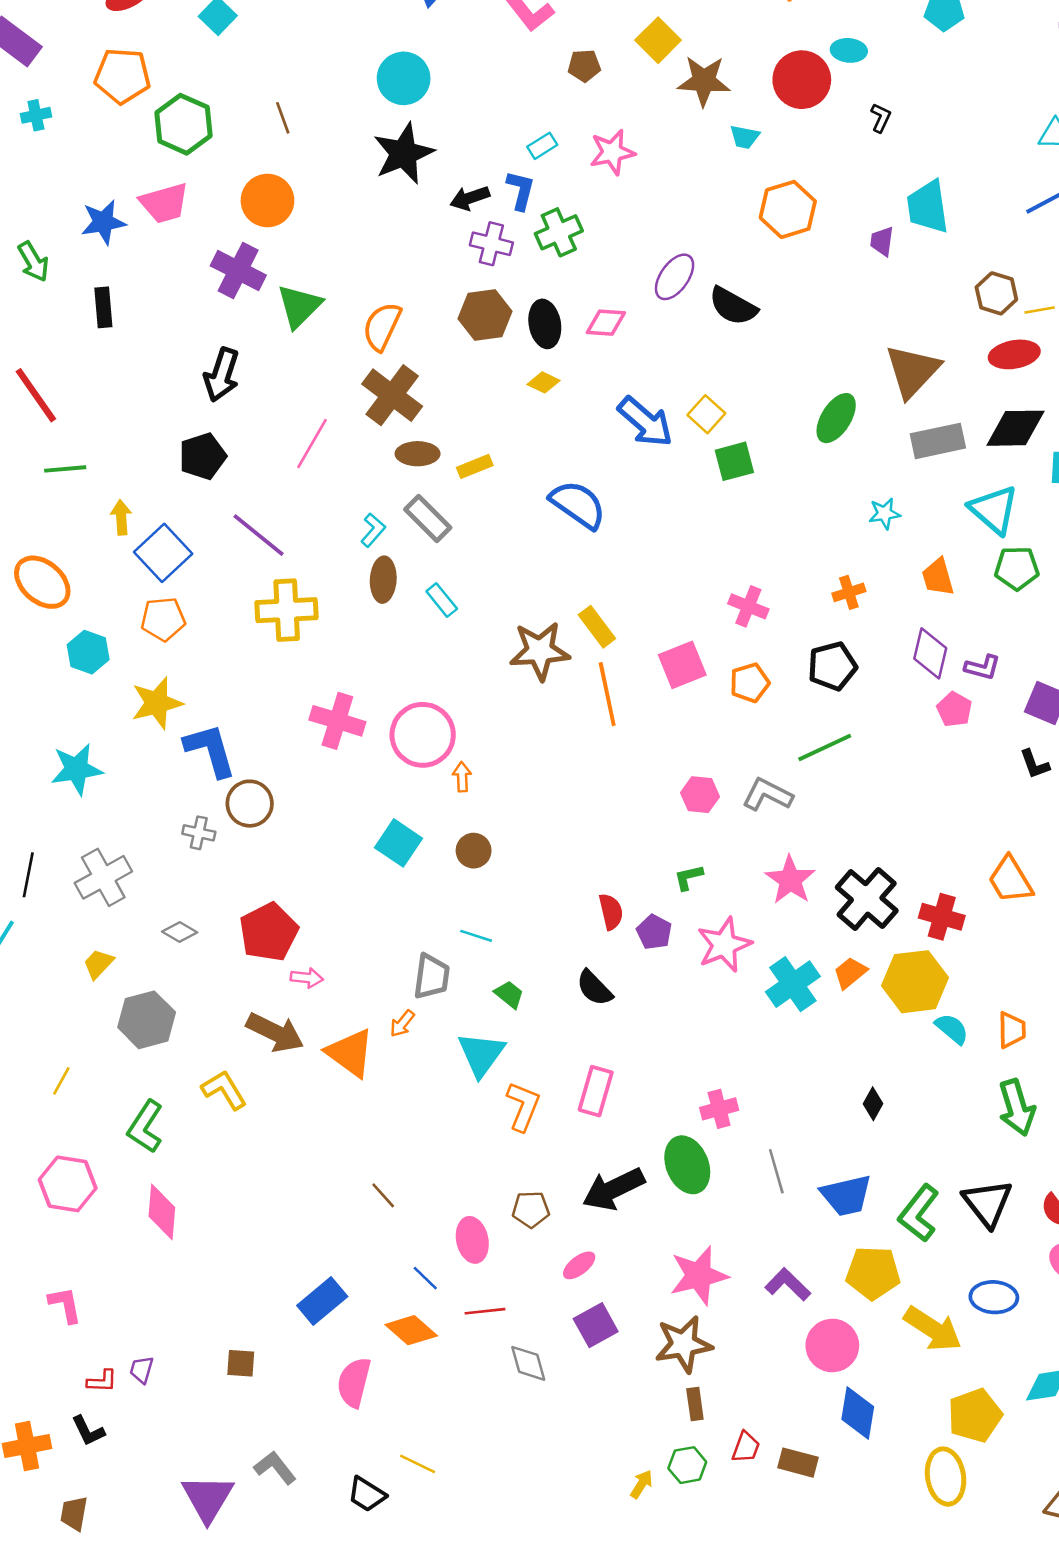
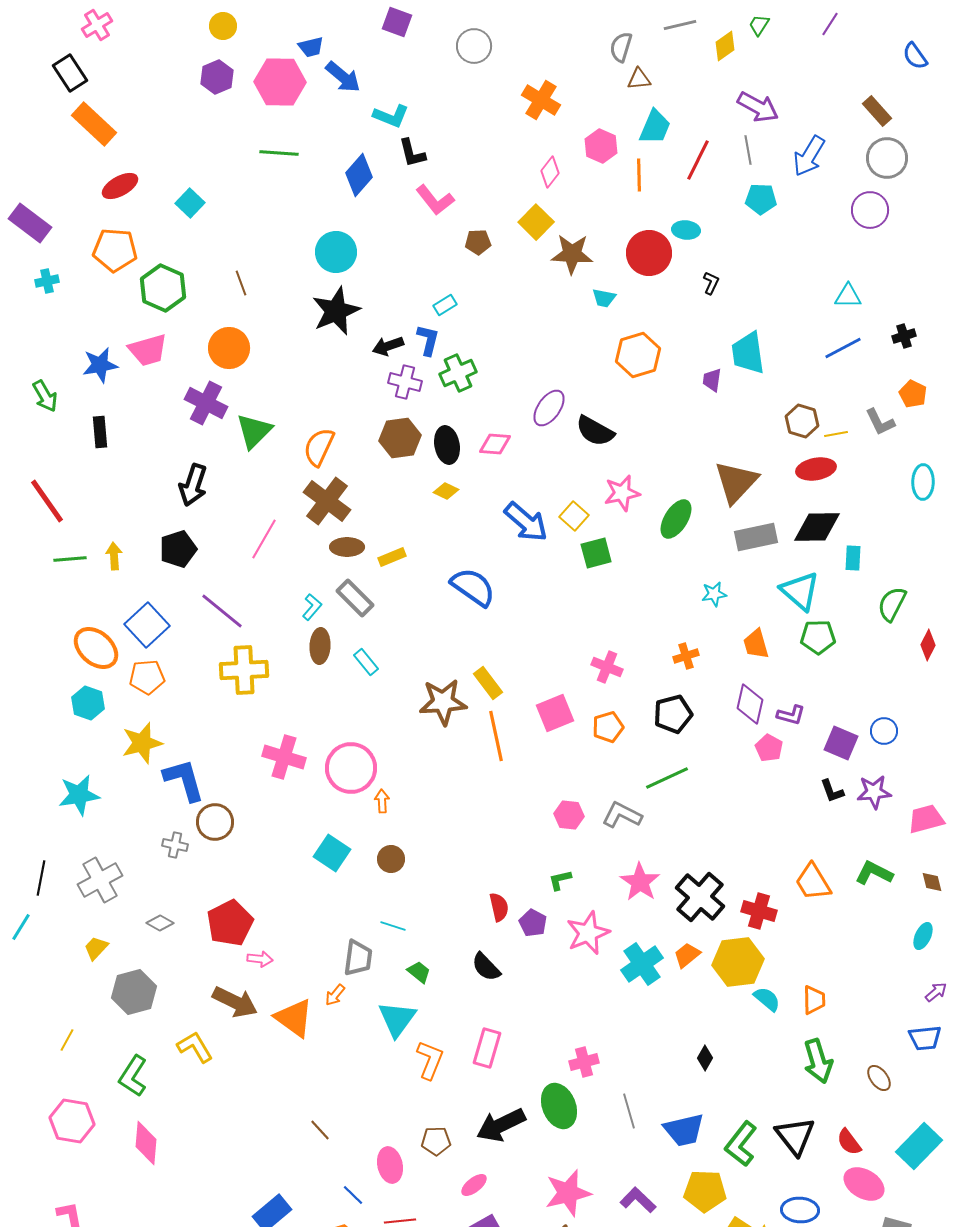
pink star: (612, 152) -> (622, 493), moved
yellow arrow: (121, 517) -> (114, 556), moved
orange ellipse: (42, 582) -> (96, 648), moved

